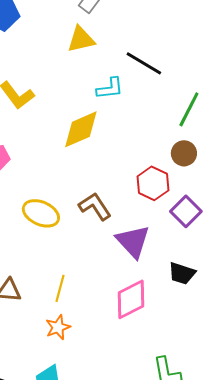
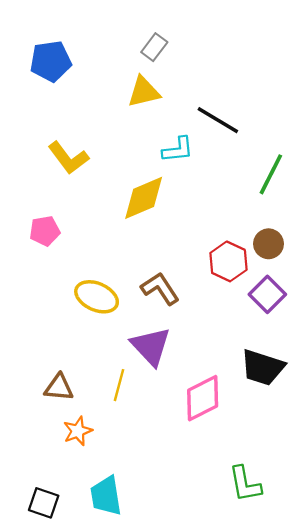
brown circle: (184, 153) -> (269, 244), moved
purple triangle: (133, 241) -> (151, 346), moved
black trapezoid: (182, 273) -> (263, 367), size x1.4
orange star: (58, 327) -> (78, 431), moved

